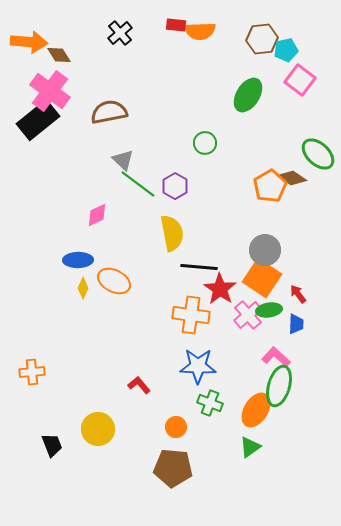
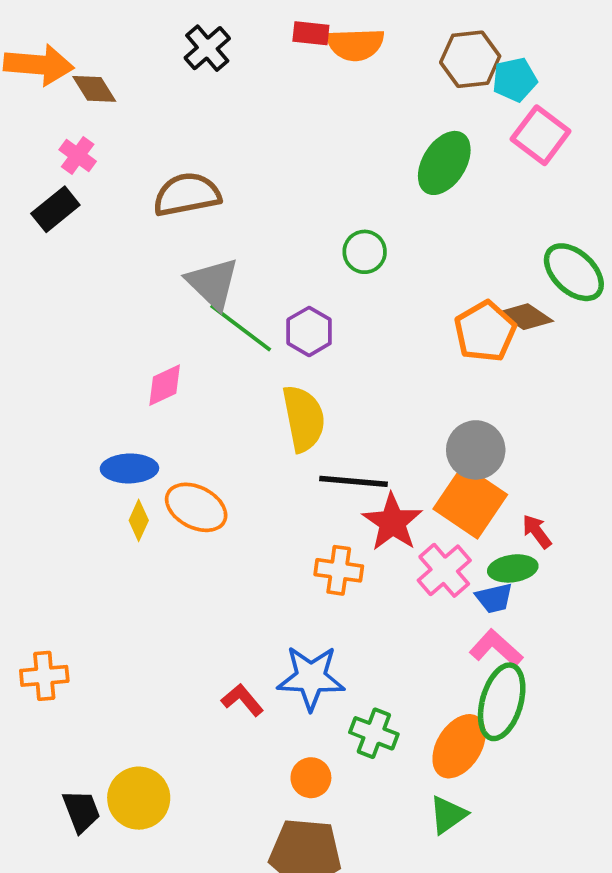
pink cross: (50, 91) -> (78, 156), size x0.5
black rectangle: (38, 120) -> (55, 209), size x0.6
gray triangle: (123, 160) -> (213, 283), size x1.4
green ellipse: (269, 310) -> (513, 568), moved
orange cross: (191, 315) -> (339, 570), size x0.7
blue trapezoid: (296, 324) -> (494, 598), moved, turned 75
blue star: (198, 366) -> (311, 678), moved
yellow circle: (98, 429) -> (139, 798), moved

